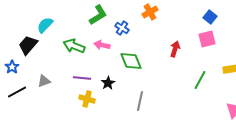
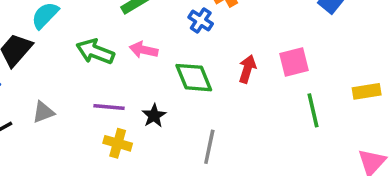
blue cross: (122, 28) -> (201, 21), moved
pink square: (207, 39) -> (294, 62), moved
red arrow: (175, 49) -> (247, 69), moved
green line: (200, 80) -> (313, 110), turned -42

